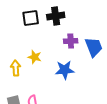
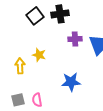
black square: (31, 18) -> (35, 16), turned -30
blue star: (65, 70) -> (71, 82), moved

